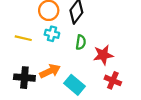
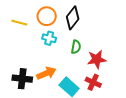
yellow line: (23, 38) -> (19, 23), moved
red cross: (113, 80) -> (93, 82), moved

